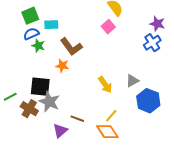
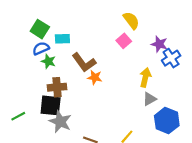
green square: (30, 16) -> (40, 29), turned -36
purple star: (157, 24) -> (159, 44), moved
orange star: (62, 66) -> (95, 77), moved
yellow arrow: (105, 85) -> (145, 77), moved, turned -132
brown cross: (29, 109) -> (57, 87), moved, turned -36

